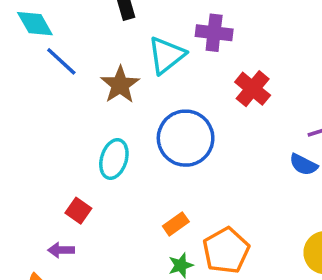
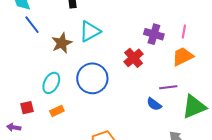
purple cross: (214, 33) -> (154, 34), moved
red square: (78, 211) -> (27, 108), turned 32
orange rectangle: (176, 224) -> (57, 111), moved

